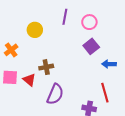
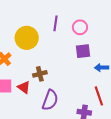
yellow circle: (35, 30) -> (27, 38), size x1.5
purple square: (91, 46) -> (83, 51), turned 35

